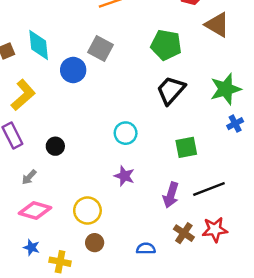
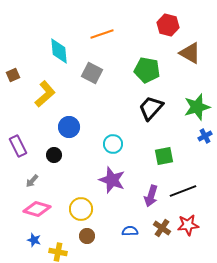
cyan diamond: (39, 45) -> (59, 51), moved
blue circle: (73, 70) -> (69, 127), moved
yellow L-shape: (23, 95) -> (45, 94), moved
purple star: (124, 176) -> (112, 180), size x1.5
blue semicircle: (146, 249) -> (130, 231), moved

